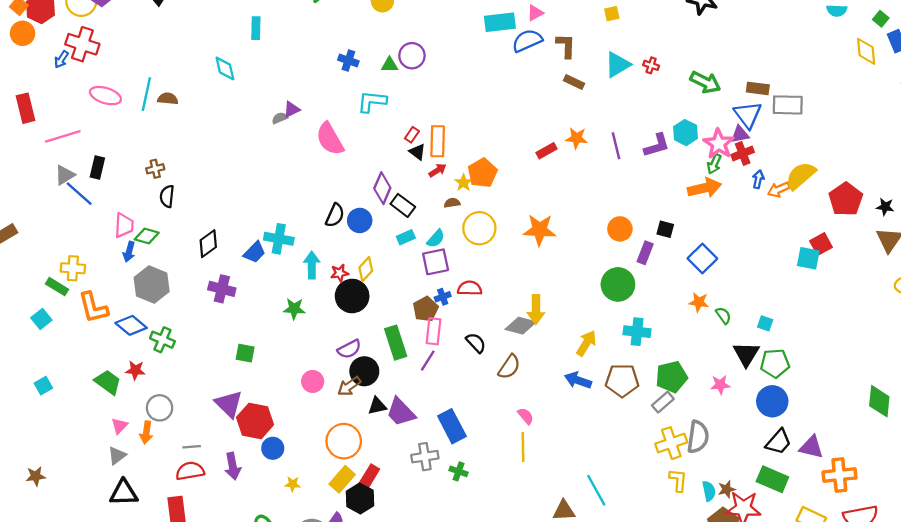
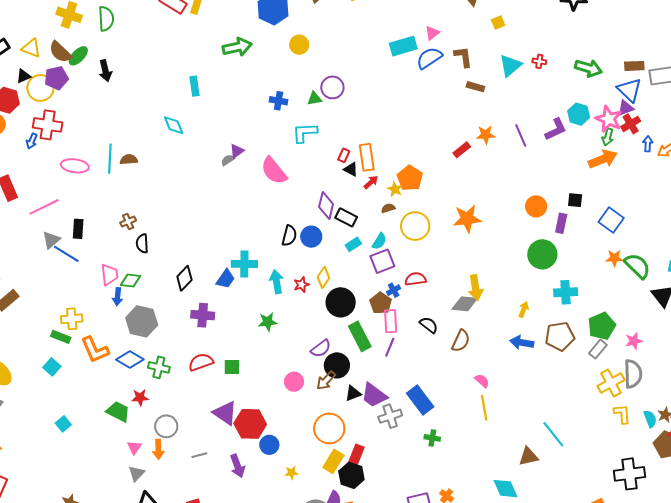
black circle: (352, 296) -> (341, 302), moved
green semicircle: (723, 315) -> (637, 266), size x1.8
yellow arrow: (586, 343) -> (524, 309), size x0.7
pink star: (720, 385) -> (634, 341), moved
gray cross: (425, 457) -> (390, 416), moved
red semicircle: (190, 471) -> (201, 362), moved

